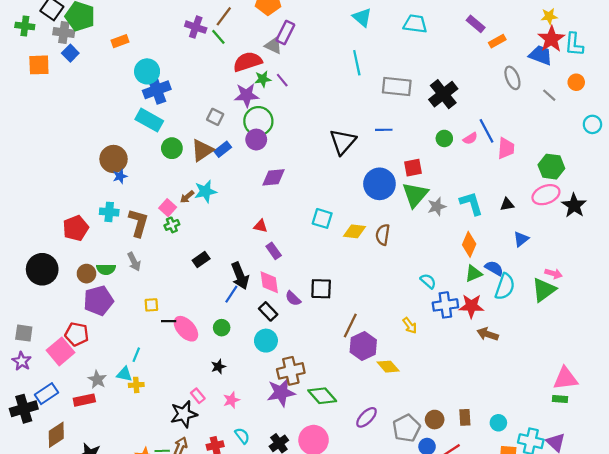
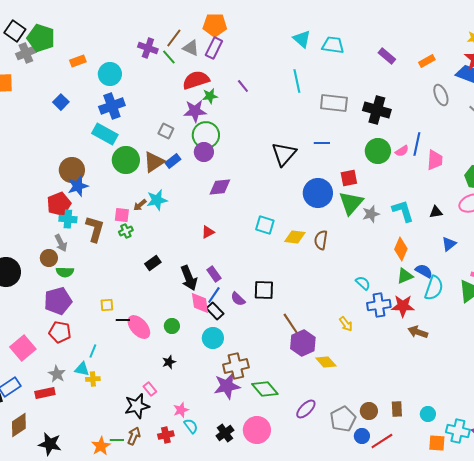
cyan trapezoid: (415, 24) -> (333, 45), moved
purple rectangle: (476, 24) -> (387, 56), moved
gray cross: (64, 32) -> (26, 53), turned -30
purple rectangle: (285, 32) -> (214, 48), moved
gray triangle: (274, 45) -> (191, 48), moved
blue square: (70, 53) -> (61, 102), moved
cyan circle: (147, 71) -> (110, 74), moved
purple line: (282, 80) -> (243, 86), moved
black cross: (443, 94) -> (377, 110), turned -36
blue line: (486, 131) -> (417, 144), turned 40
green circle: (444, 138) -> (378, 151), size x1.6
green circle: (172, 148) -> (126, 160), size x1.4
blue star: (120, 176) -> (78, 186), size x1.5
pink square: (168, 208) -> (122, 215), turned -35
red triangle: (261, 226) -> (208, 232), turned -40
red pentagon: (76, 228) -> (59, 204), moved
purple rectangle: (274, 251) -> (214, 274), moved
gray arrow: (134, 262) -> (61, 243), moved
brown circle: (86, 274) -> (49, 258), moved
pink diamond: (269, 282) -> (200, 303), moved
blue line: (231, 294) -> (214, 295), moved
brown line: (350, 325) -> (291, 324), turned -60
red pentagon: (77, 334) -> (60, 332), moved
pink star: (231, 400) -> (181, 410), moved

